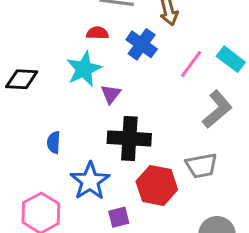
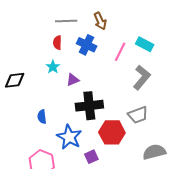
red semicircle: (97, 33) -> (57, 43), turned -80
cyan star: (84, 69) -> (53, 67), size x0.6
purple triangle: (111, 94) -> (73, 80), turned 40

